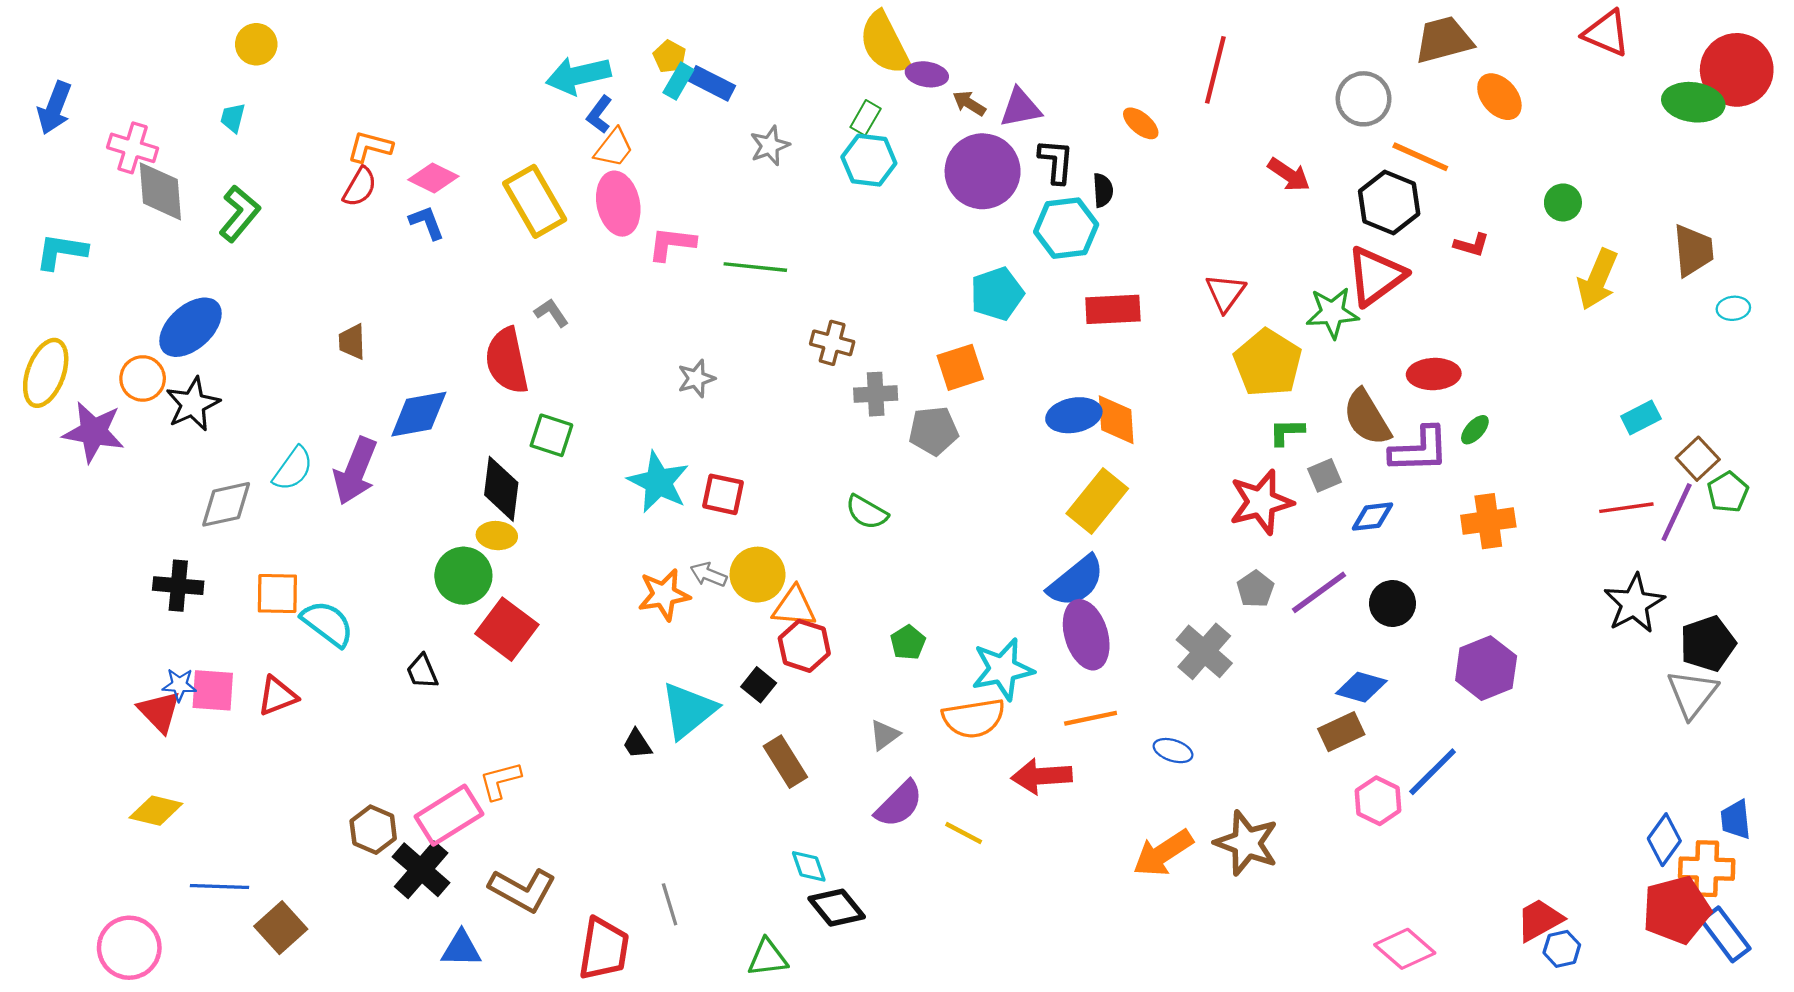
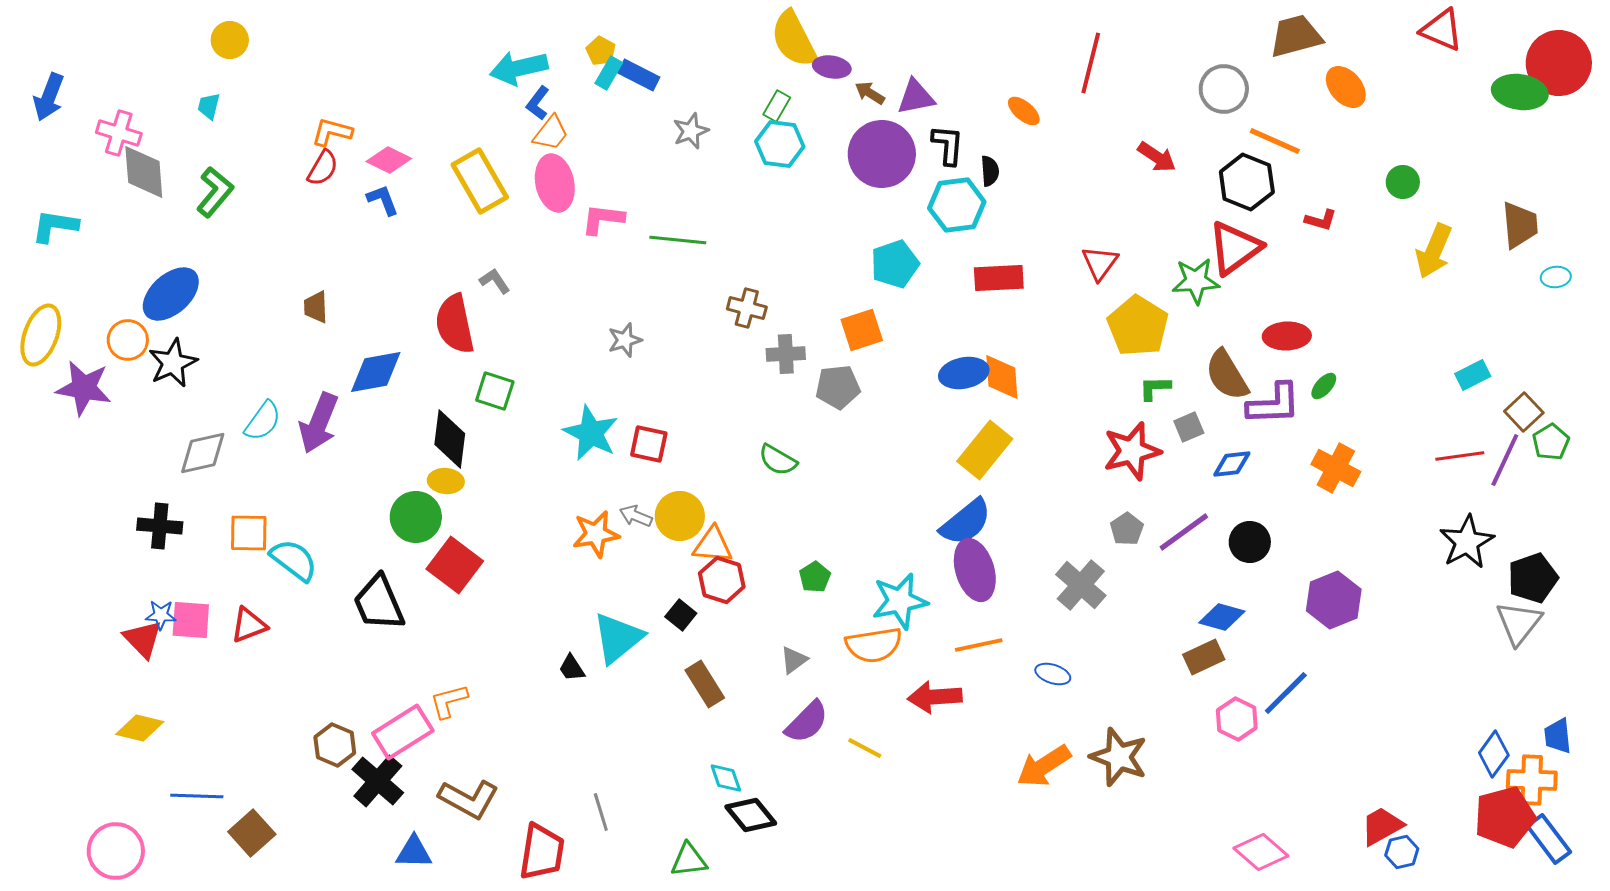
orange cross: (1488, 521) -> (1336, 468), turned 36
black trapezoid: (422, 671) -> (379, 603), size x1.8

